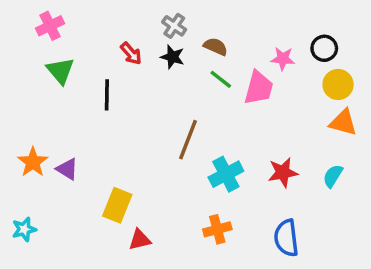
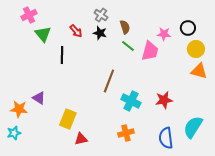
brown semicircle: (216, 47) -> (125, 27), turned 48
green triangle: (60, 71) -> (43, 34), moved
orange star: (33, 162) -> (19, 109), moved, turned -30
cyan cross: (226, 174) -> (131, 101), turned -36
cyan semicircle: (333, 176) -> (193, 127), moved, size x1.6

